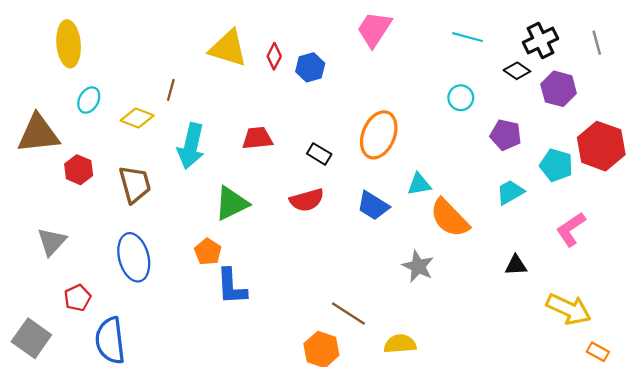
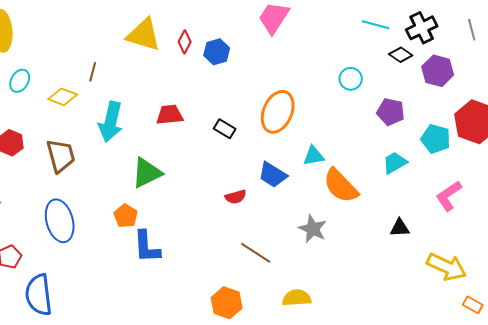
cyan line: (467, 37) -> (376, 25), moved
red semicircle: (307, 200) -> (236, 197), moved, size x0.7
brown line: (348, 314) -> (256, 253), moved

